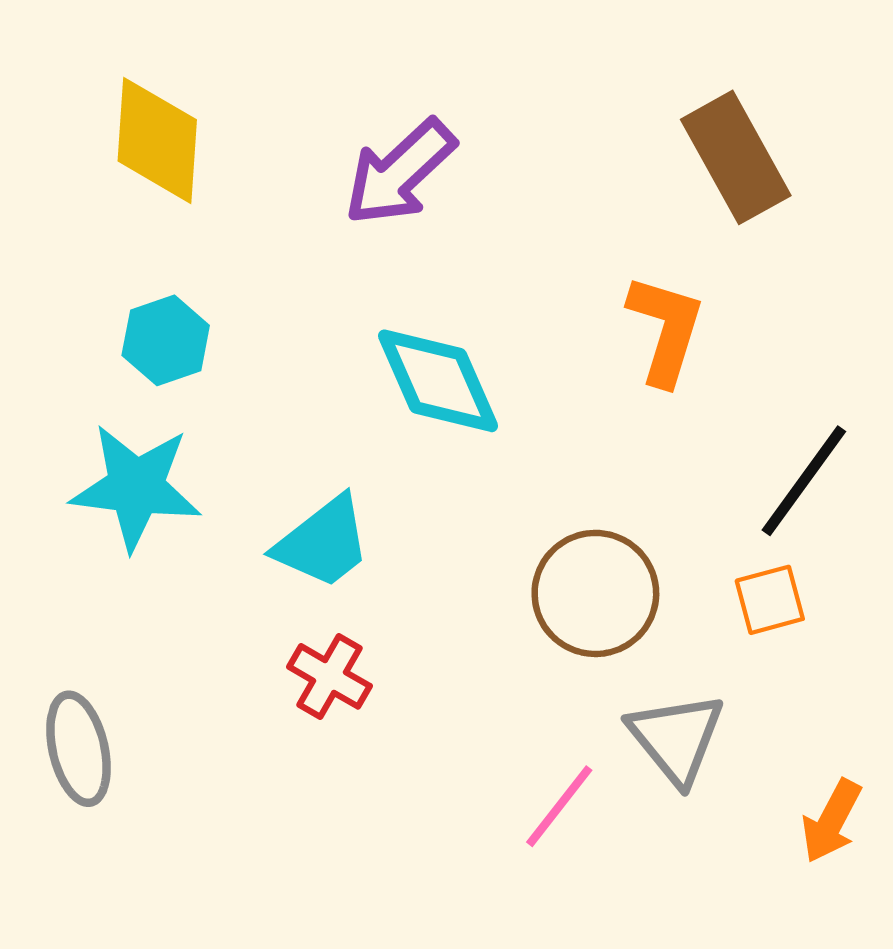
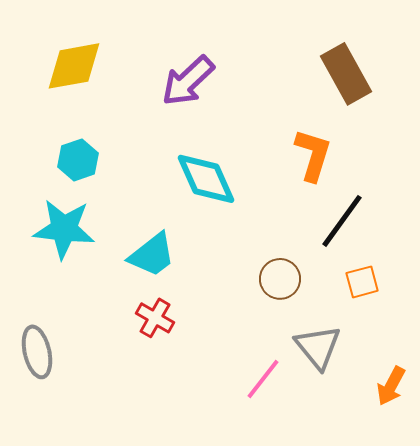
yellow diamond: (157, 140) -> (74, 66), turned 76
black line: (804, 481) -> (342, 221), moved
brown circle: (595, 593) -> (280, 279), size x0.7

